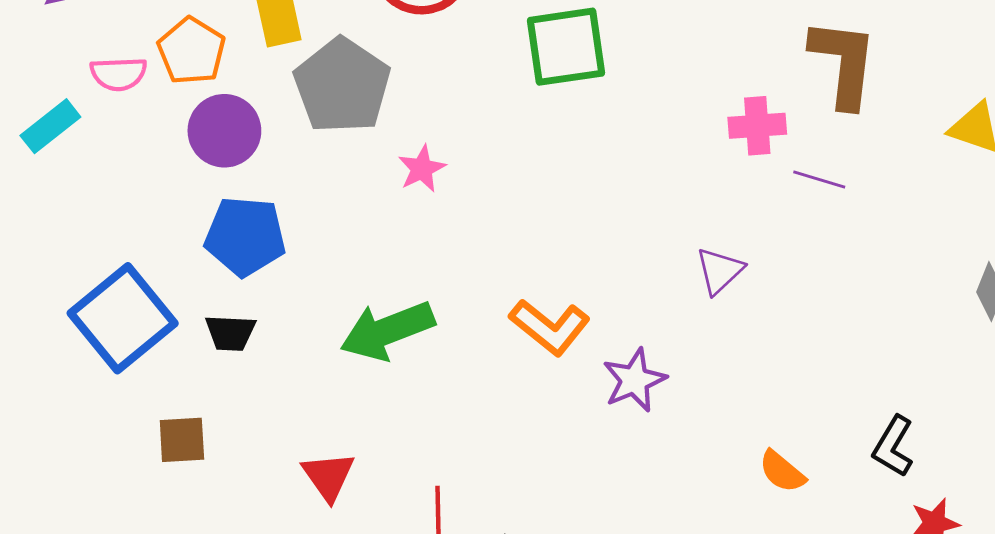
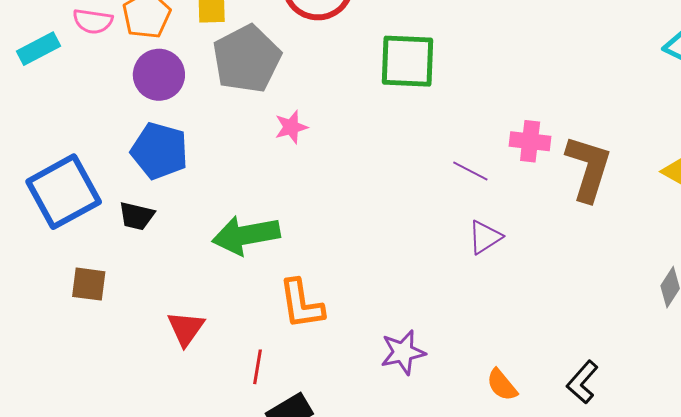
brown L-shape: (844, 63) -> (588, 168), moved
purple line: (819, 179) -> (470, 171), moved
orange L-shape: (550, 327) -> (301, 304), moved, turned 32
purple star: (634, 380) -> (403, 352), moved

